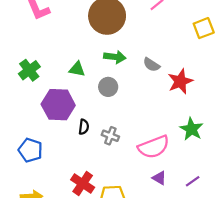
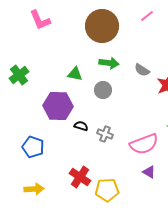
green cross: (29, 70) -> (19, 75), moved
black semicircle: (84, 127) -> (81, 126), turned -80

